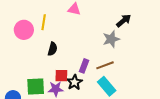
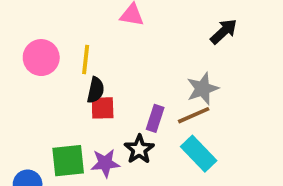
yellow line: (44, 22) -> (86, 59), moved
gray star: (111, 39) -> (203, 89), moved
red square: (61, 76) -> (103, 108), moved

